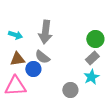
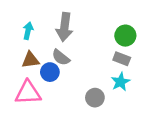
cyan arrow: (15, 35) -> (28, 31), turned -96
gray rectangle: (92, 58) -> (122, 59), turned 64

